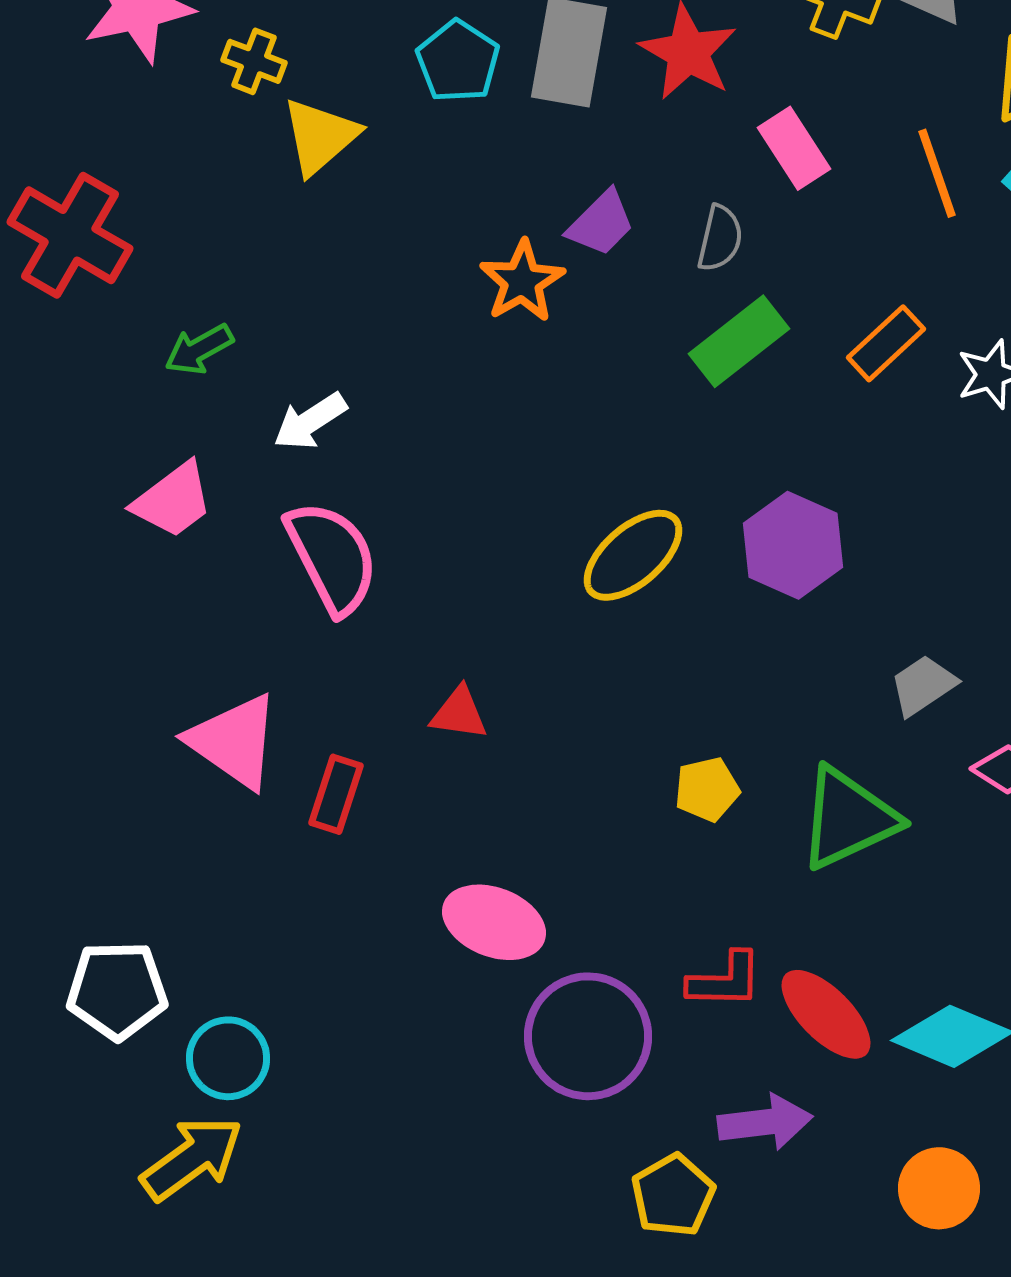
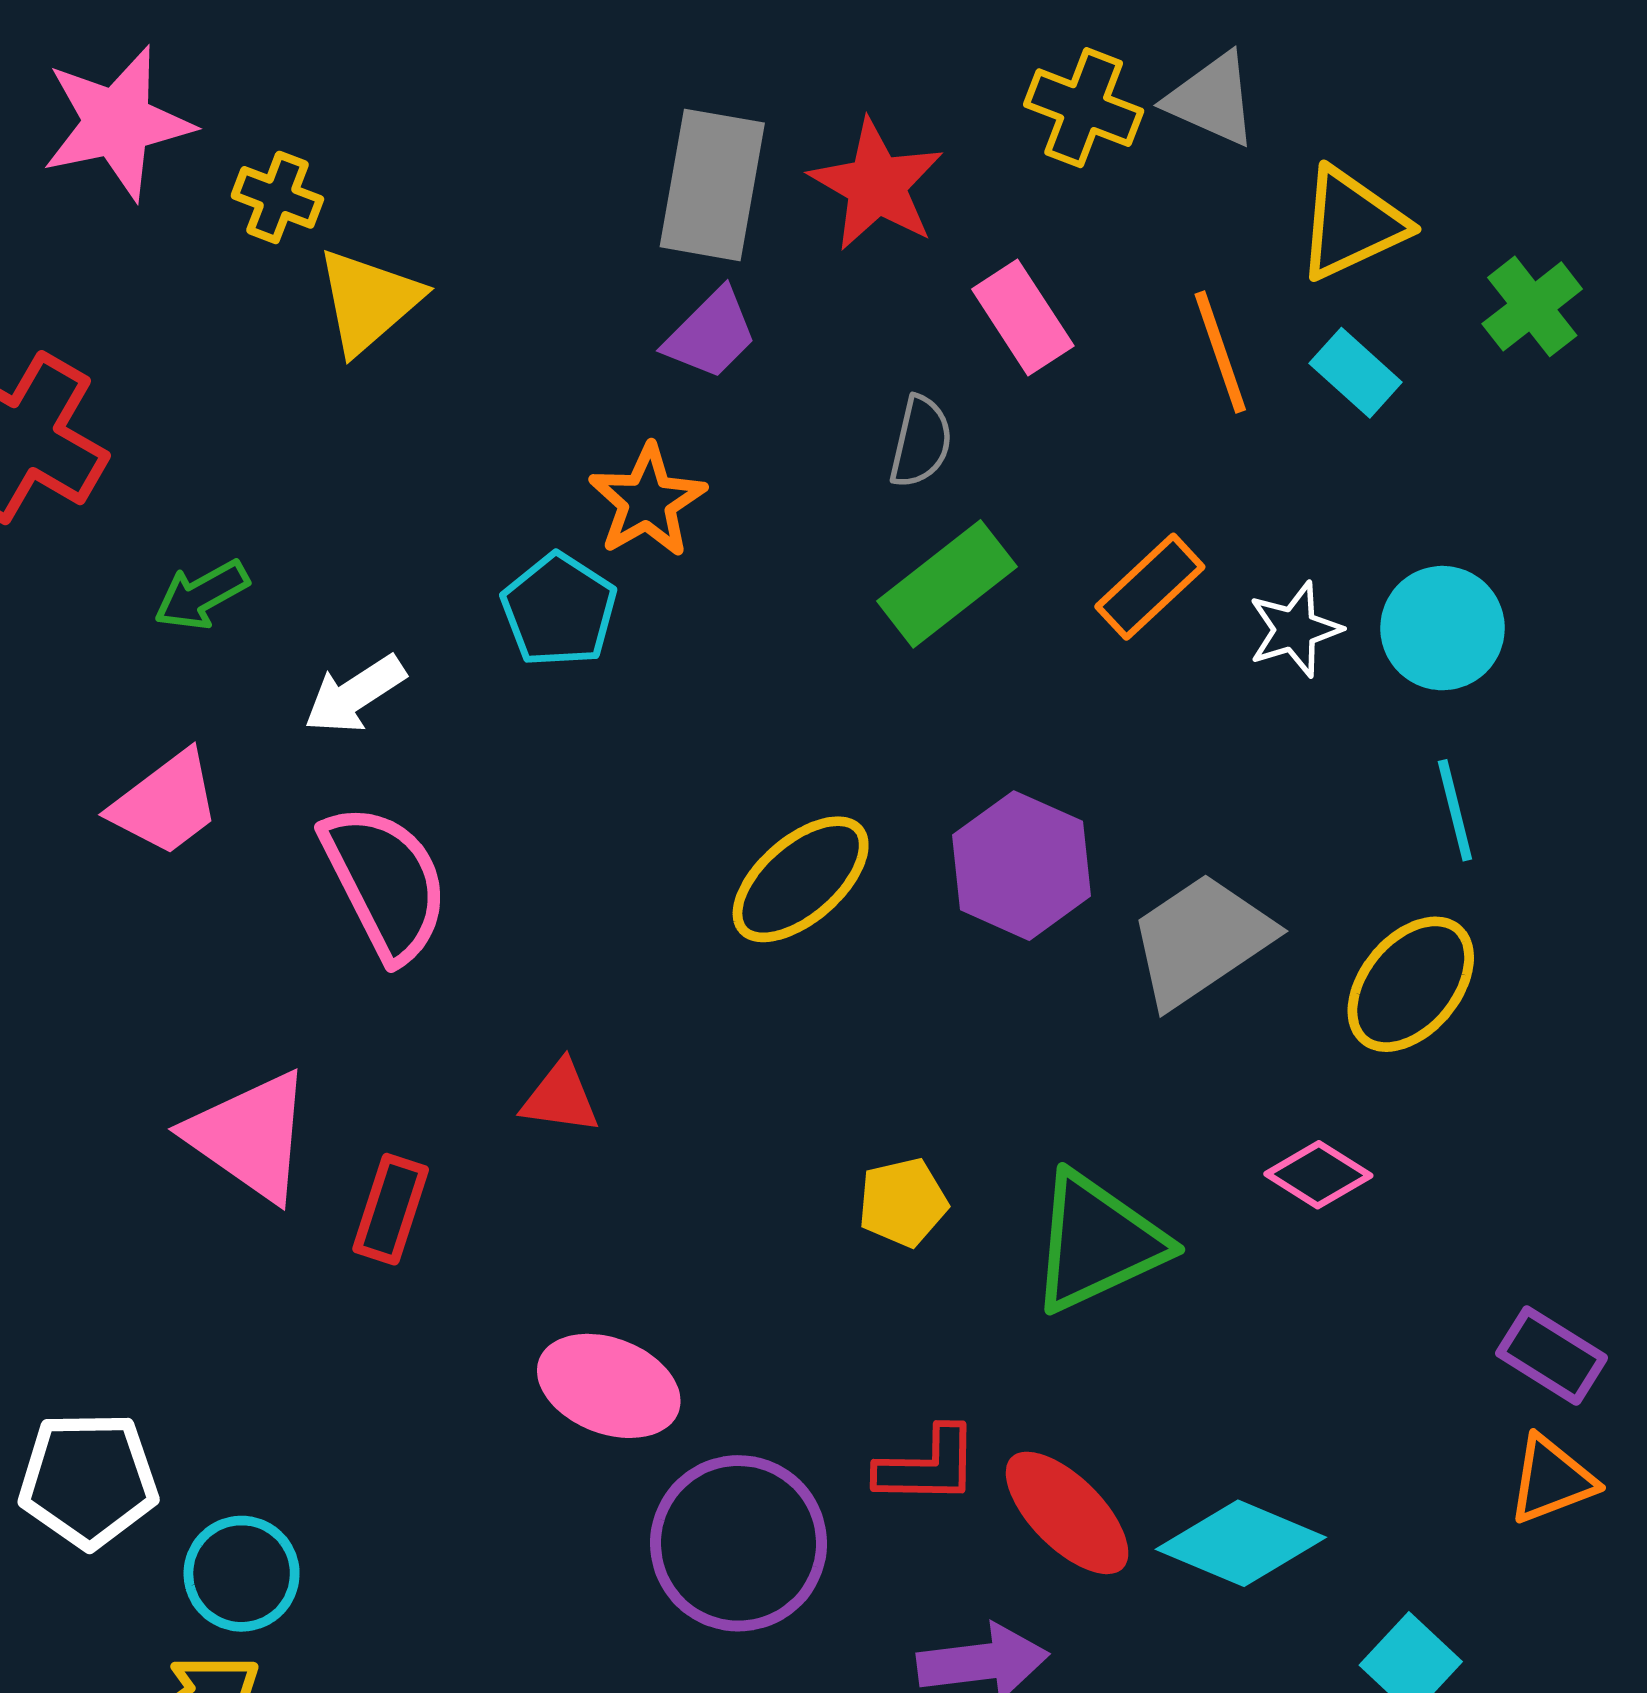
cyan pentagon: (458, 61) -> (559, 610), moved
purple trapezoid: (601, 223) -> (711, 334), moved
gray trapezoid: (923, 685) -> (1201, 940), moved, size x1.6

